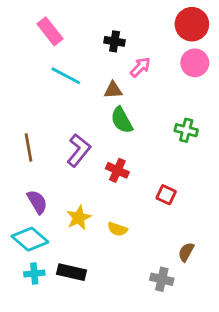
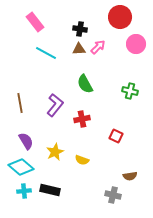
red circle: (192, 24) -> (120, 17), moved
brown triangle: (113, 90) -> (79, 49), moved
red cross: (117, 170) -> (82, 119), turned -35
brown semicircle: (186, 252) -> (130, 176), turned -128

